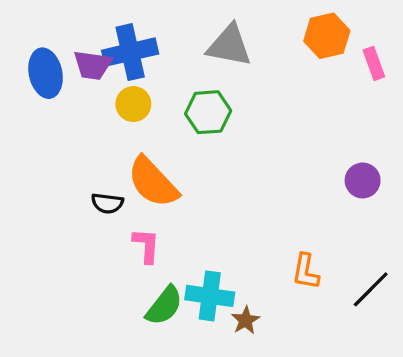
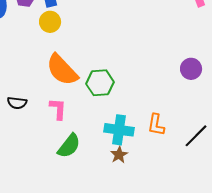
green hexagon: (208, 112) -> (100, 83), moved
black semicircle: (107, 203) -> (17, 103), moved
cyan cross: (210, 296) -> (119, 130), moved

